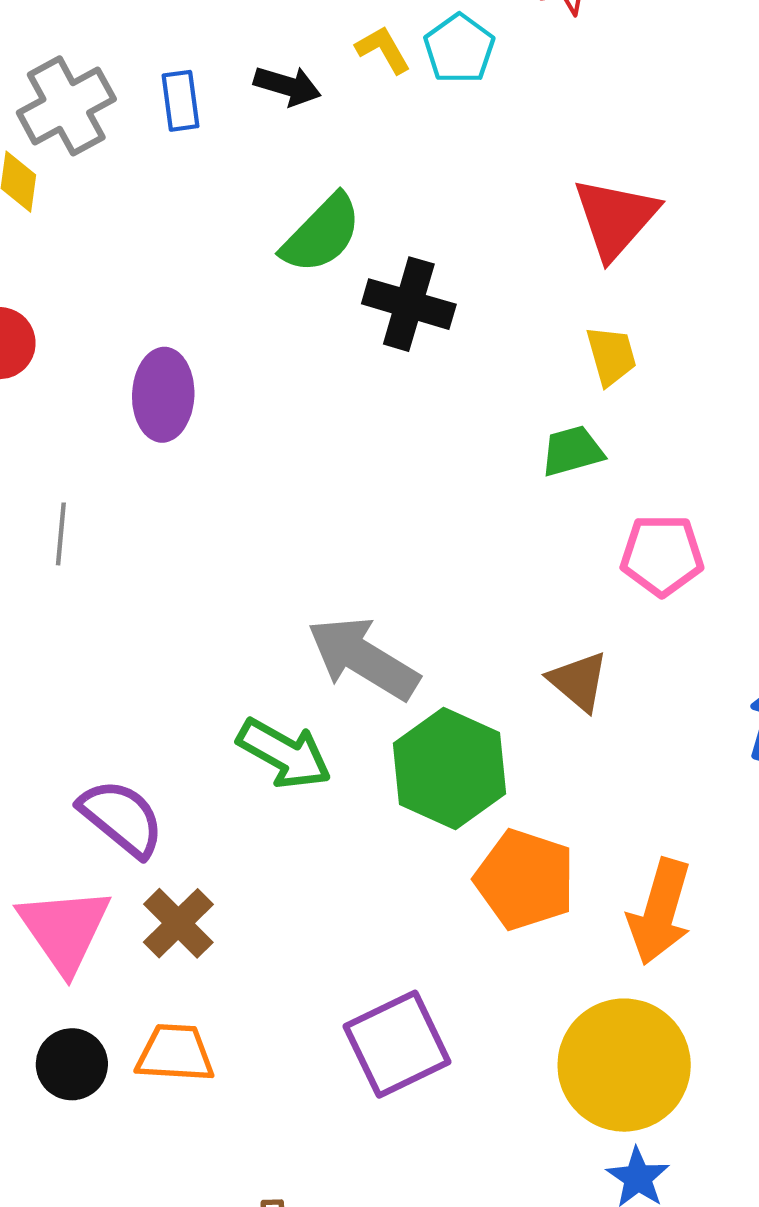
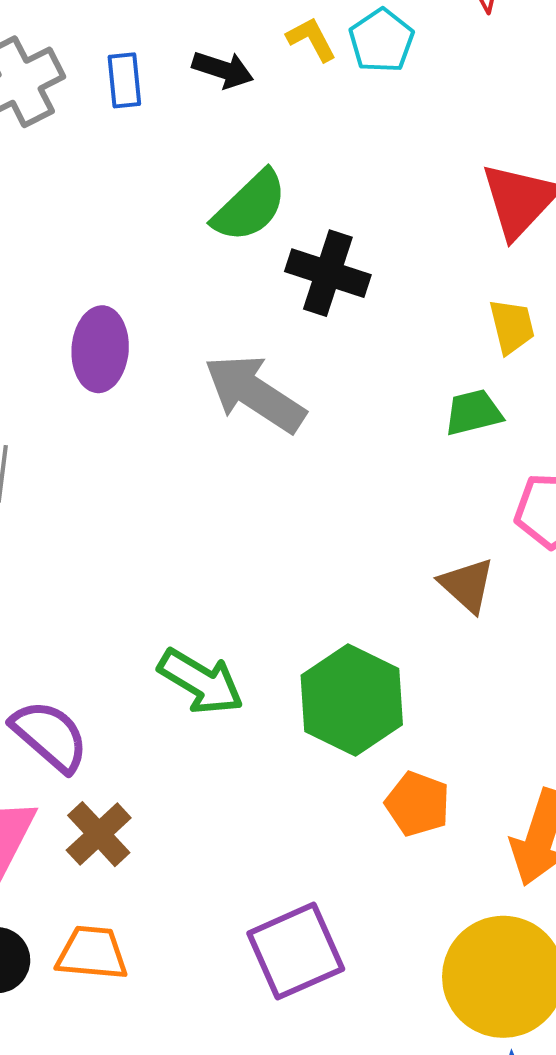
gray arrow: (363, 658) -> (255, 393), moved
brown triangle: (578, 681) -> (467, 585), moved
orange pentagon: (525, 880) -> (418, 804), size x0.7

